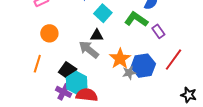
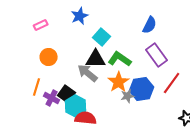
green L-shape: (136, 19) -> (120, 59), moved
purple rectangle: (158, 31) -> (157, 55), size x1.6
black triangle: (97, 35) -> (96, 59), size x1.5
purple cross: (64, 92) -> (52, 98), moved

